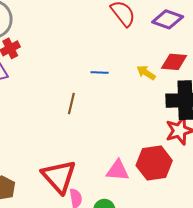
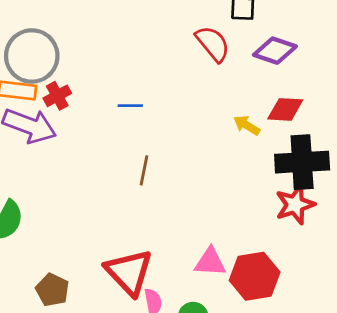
blue line: (100, 72) -> (130, 106), moved
red hexagon: (154, 163) -> (255, 276), moved

